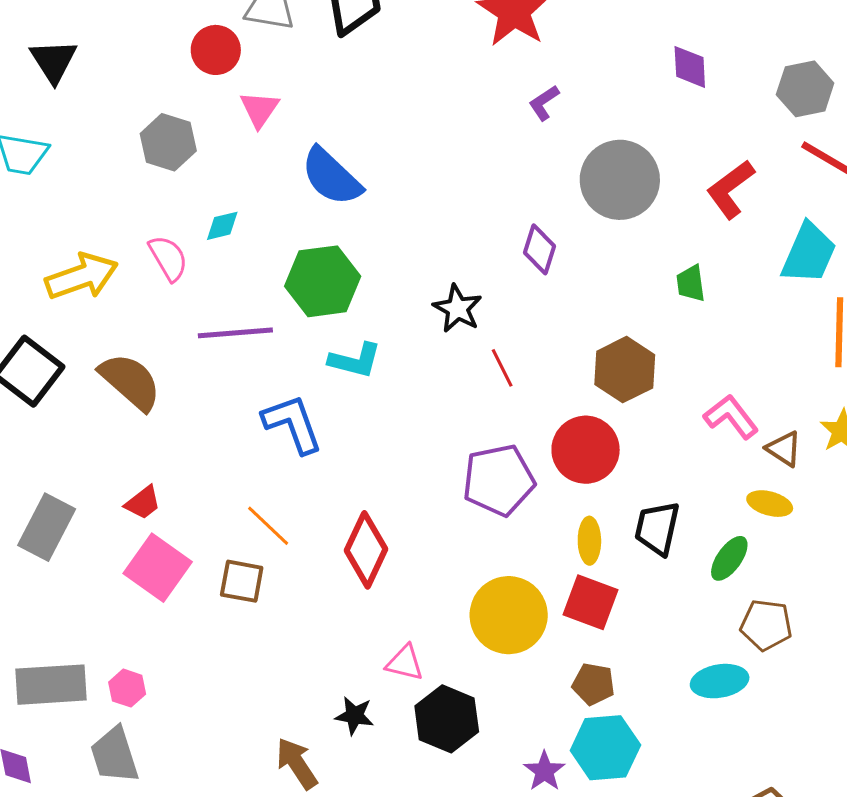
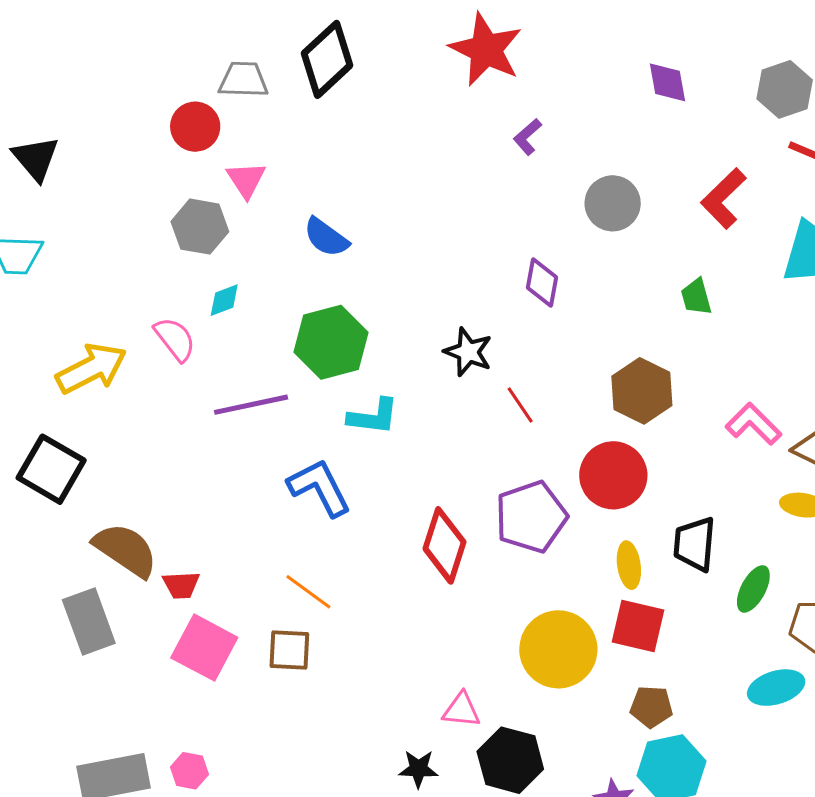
gray hexagon: (168, 142) -> (200, 227), moved
blue semicircle: (331, 177) -> (326, 237), size x0.7
gray circle: (620, 180) -> (613, 203), size x0.7
brown semicircle: (130, 382) -> (126, 550), moved
red trapezoid: (143, 503) -> (181, 585), turned 42
gray rectangle: (47, 527) -> (89, 622), turned -40
red diamond: (366, 550) -> (445, 545), moved
green ellipse: (729, 558) -> (753, 589), moved

